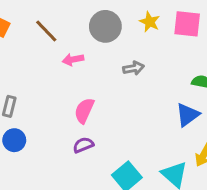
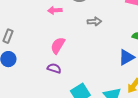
purple semicircle: (83, 145) -> (54, 68), turned 32

